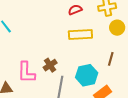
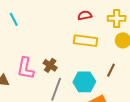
brown cross: (50, 65) -> (50, 65), turned -32

